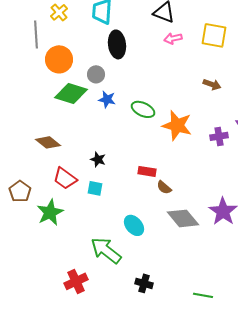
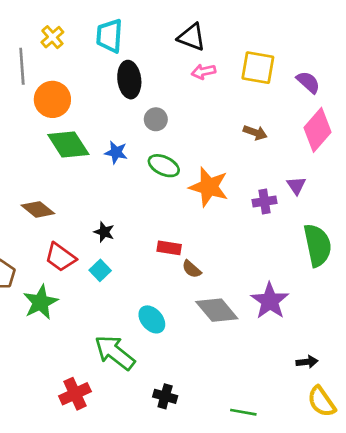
gray circle: (96, 74) -> (156, 119), moved
green diamond: (71, 93) -> (68, 144), turned 40
cyan square: (95, 188) -> (100, 270), turned 35

